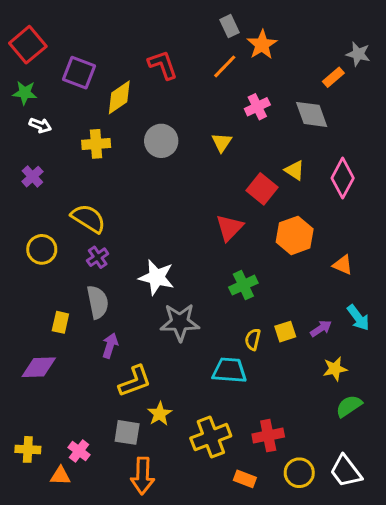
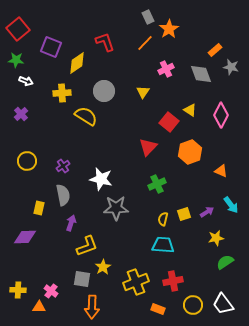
gray star: (358, 54) -> (231, 67), moved
yellow semicircle: (88, 218) -> (86, 116), moved
cyan trapezoid: (229, 370) -> (163, 245), moved

